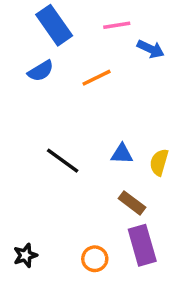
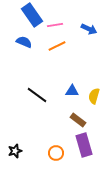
pink line: (117, 25) -> (55, 25), moved
blue semicircle: (41, 71) -> (24, 42), turned -126

